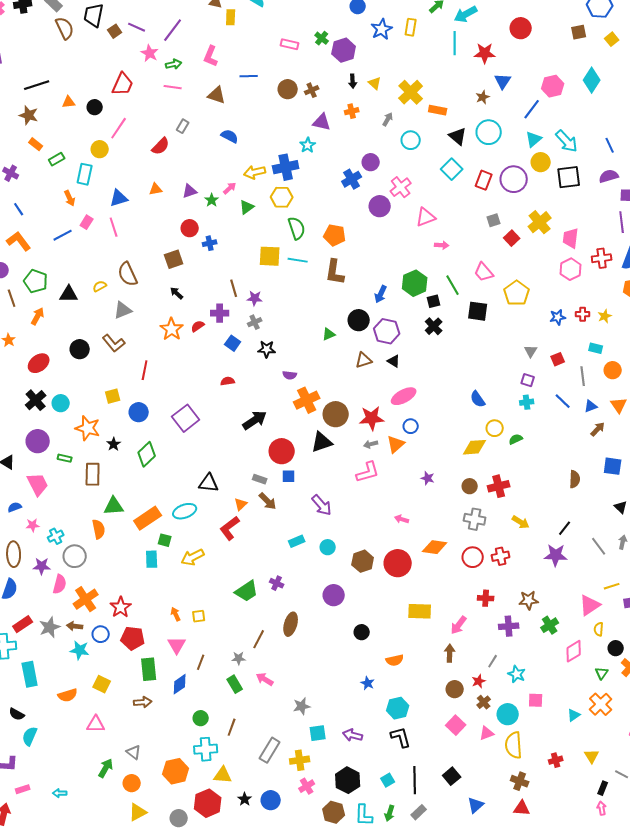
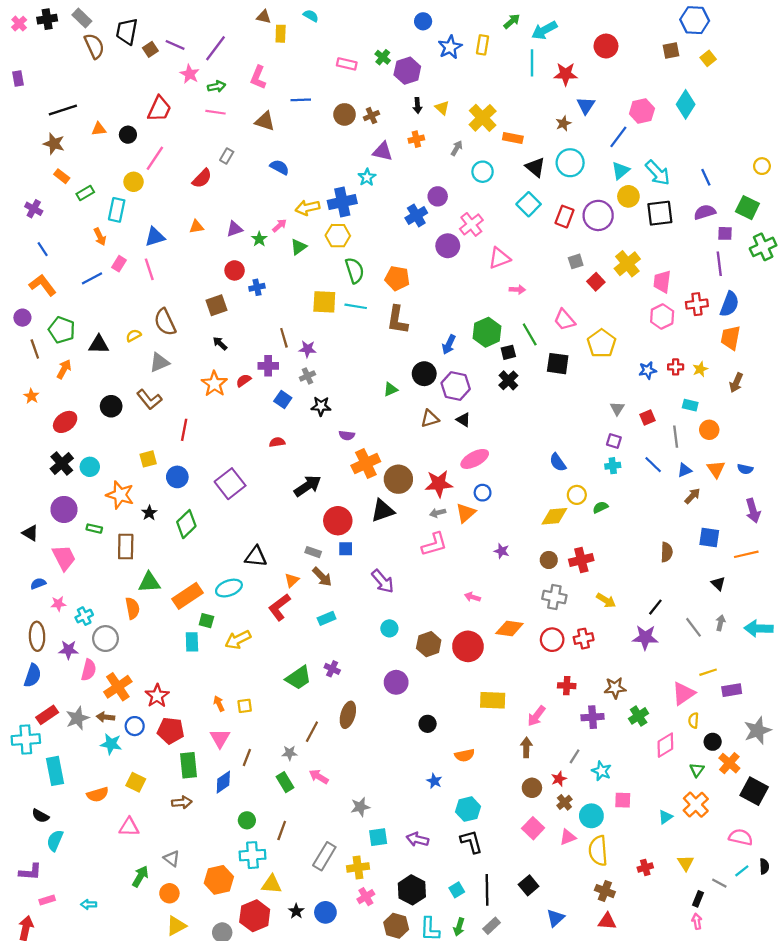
cyan rectangle: (297, 541) -> (327, 618), moved

